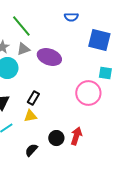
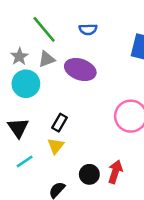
blue semicircle: (71, 17) -> (88, 29), moved
yellow triangle: (30, 116) -> (56, 146), turned -40

